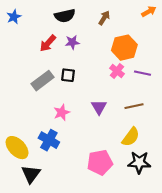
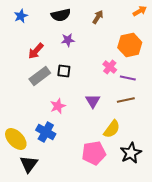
blue star: (14, 17) -> (21, 16), moved
red arrow: (48, 43) -> (36, 51), moved
orange hexagon: (124, 48) -> (130, 45), moved
purple line: (142, 73) -> (128, 78), moved
yellow semicircle: (131, 137) -> (112, 129), moved
black star: (139, 162) -> (131, 153), turned -30

